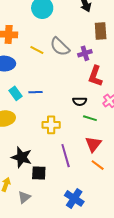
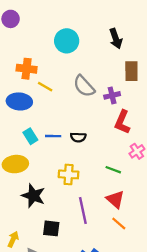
yellow line: (37, 50) -> (45, 87), moved
black semicircle: (80, 101) -> (78, 137), moved
red triangle: (93, 144) -> (115, 199), turned -30
black star: (22, 157) -> (33, 196), moved

